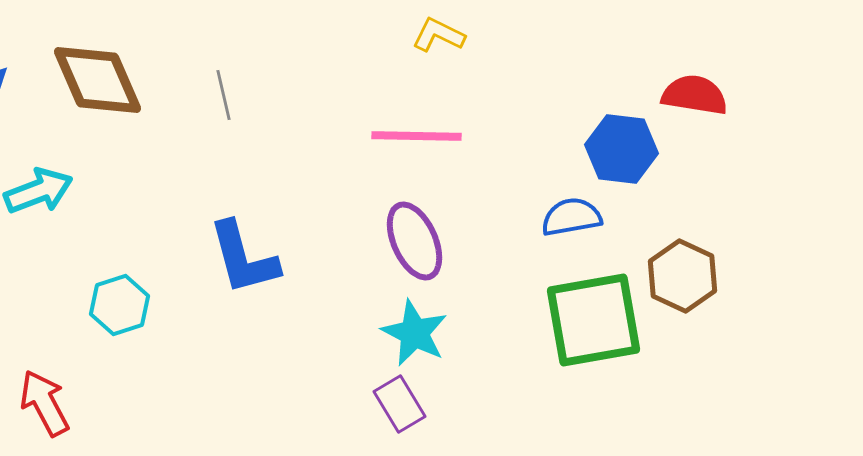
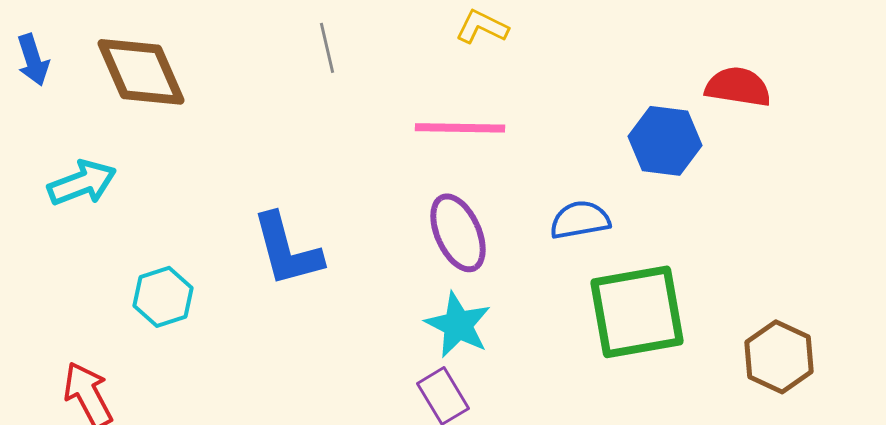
gray line: (224, 95) -> (327, 48), moved
blue semicircle: (572, 217) -> (580, 220), moved
brown hexagon: (682, 276) -> (779, 357), moved

